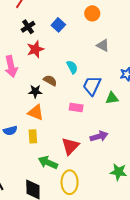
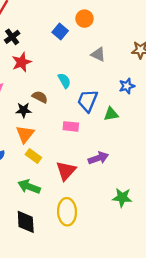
blue square: (58, 25) -> (60, 31), moved
orange triangle: (36, 112) -> (25, 134), turned 48
yellow rectangle: (33, 136) -> (33, 156), moved, turned -48
green arrow: (48, 163) -> (29, 187), moved

